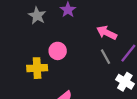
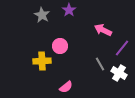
gray line: (106, 57) -> (100, 64), moved

